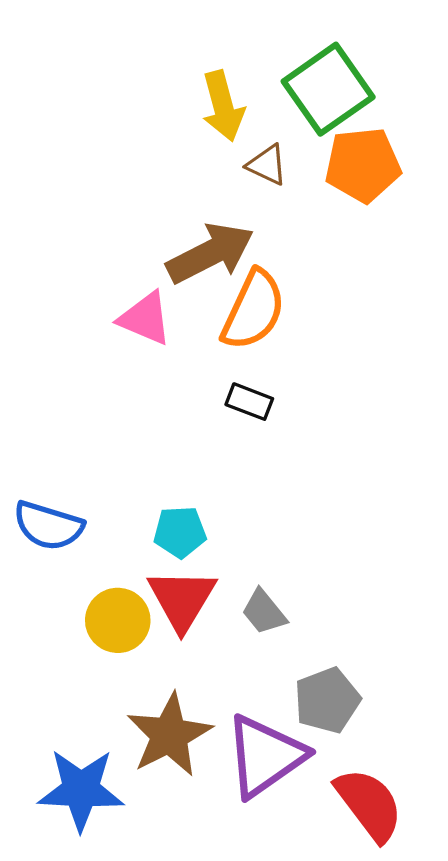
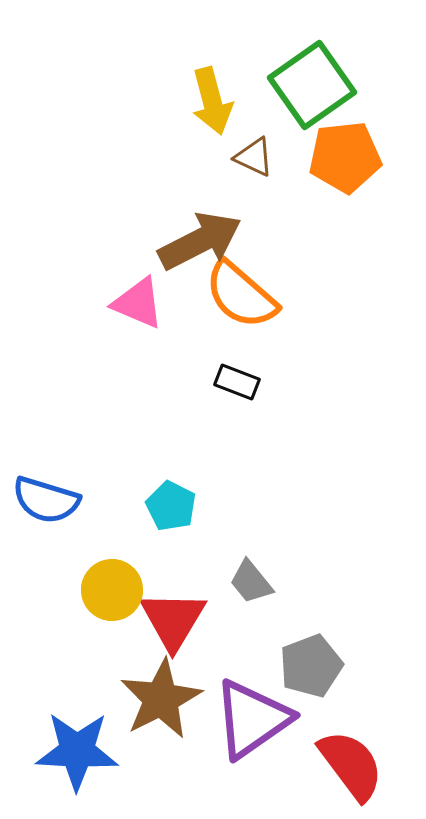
orange semicircle: (253, 310) -> (241, 295), turned 106
cyan pentagon: (180, 532) -> (171, 506), turned 30
red triangle: (182, 599) -> (173, 620), moved

